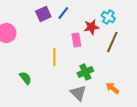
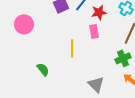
red star: (91, 27) -> (99, 12), moved
green cross: (85, 72) -> (123, 58), moved

